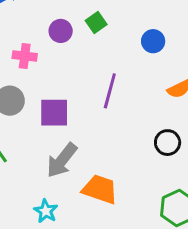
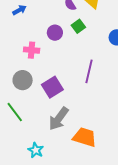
purple square: (54, 113) -> (52, 87), turned -30
cyan star: (46, 211) -> (36, 150), moved

